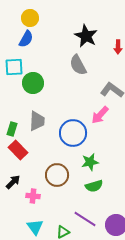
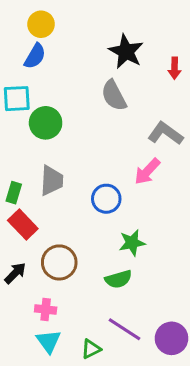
blue circle: (73, 133) -> (106, 199), size x0.7
brown circle: (57, 175) -> (59, 262), moved
green semicircle: (94, 186) -> (118, 279), moved
pink cross: (33, 196) -> (46, 309), moved

